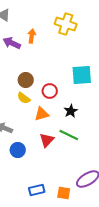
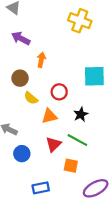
orange arrow: (32, 36) -> (41, 60), moved
brown circle: (26, 80) -> (20, 78), moved
blue rectangle: (37, 190) -> (41, 188), moved
orange square: (64, 193) -> (71, 166), moved

